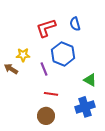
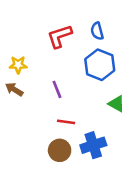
blue hexagon: (63, 54) -> (100, 65), moved
yellow star: (23, 55) -> (18, 65), moved
blue cross: (85, 107) -> (93, 145), moved

